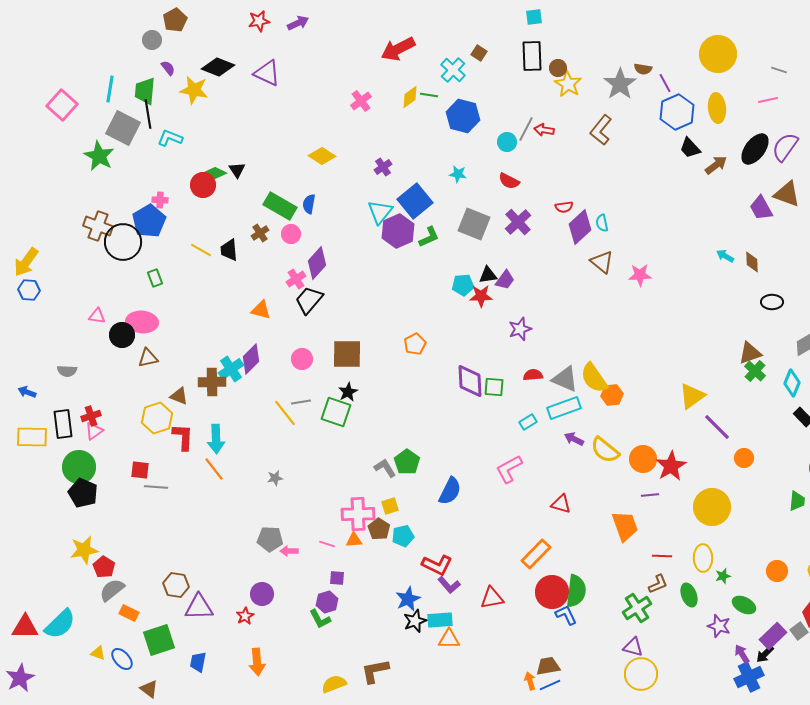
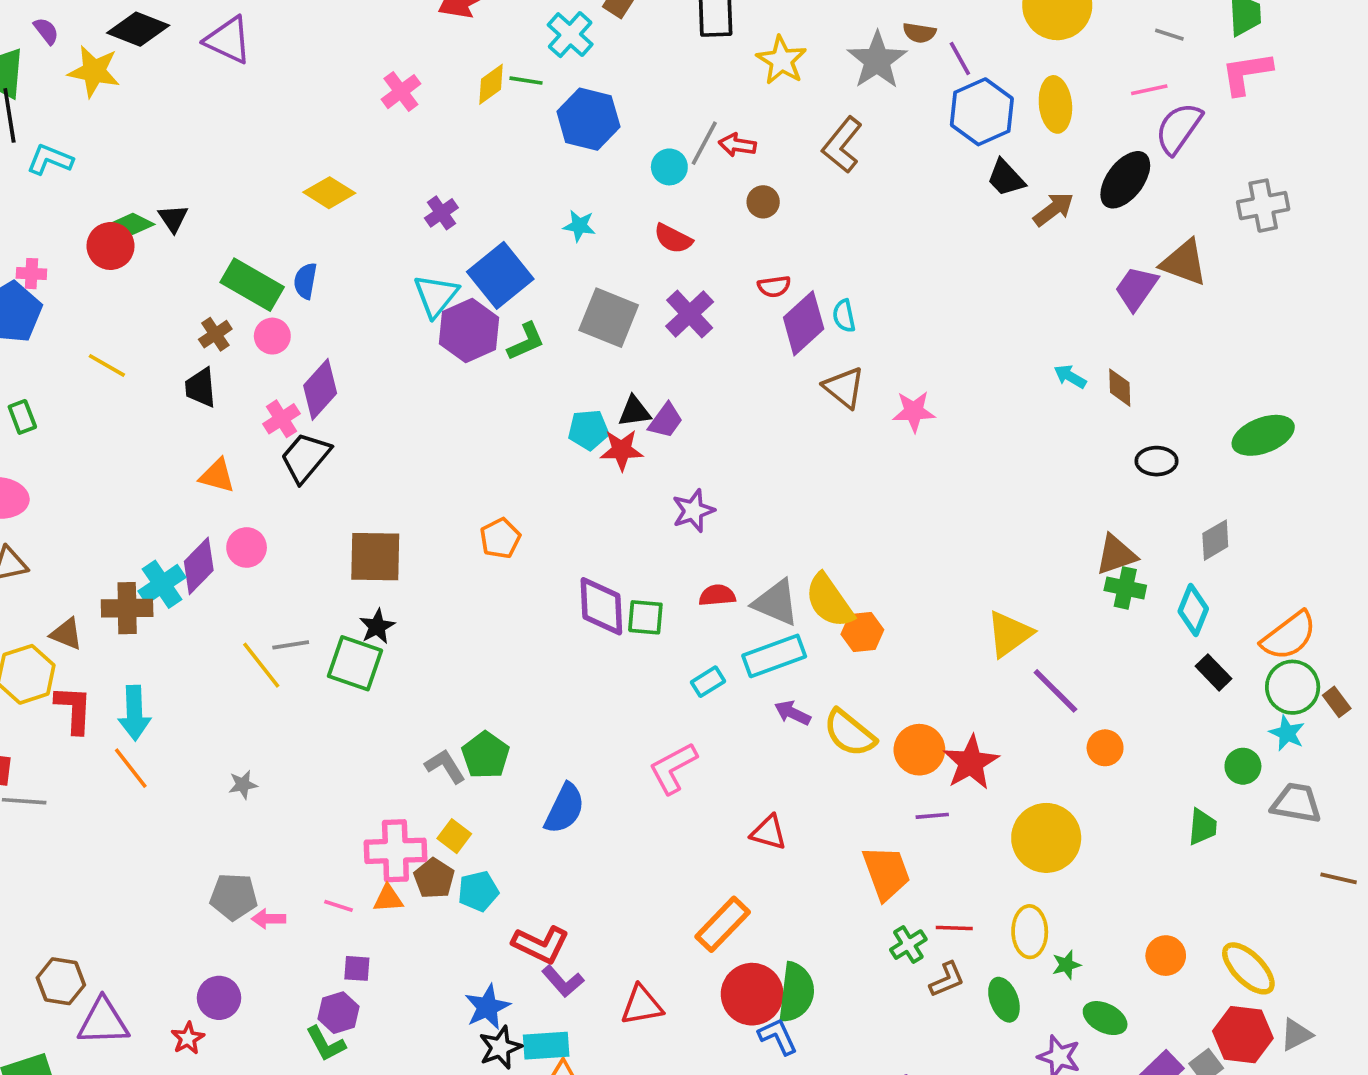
brown circle: (558, 68) -> (763, 202), moved
purple semicircle: (785, 147) -> (1179, 128), moved
purple trapezoid: (761, 208) -> (1136, 288), turned 64
black trapezoid: (229, 250) -> (201, 388), moved
pink circle: (302, 359) -> (247, 547), moved
green cross: (755, 371) -> (1125, 588), turned -30
yellow square: (390, 506) -> (454, 836), turned -36
green cross: (637, 608) -> (908, 945), moved, size x0.7

